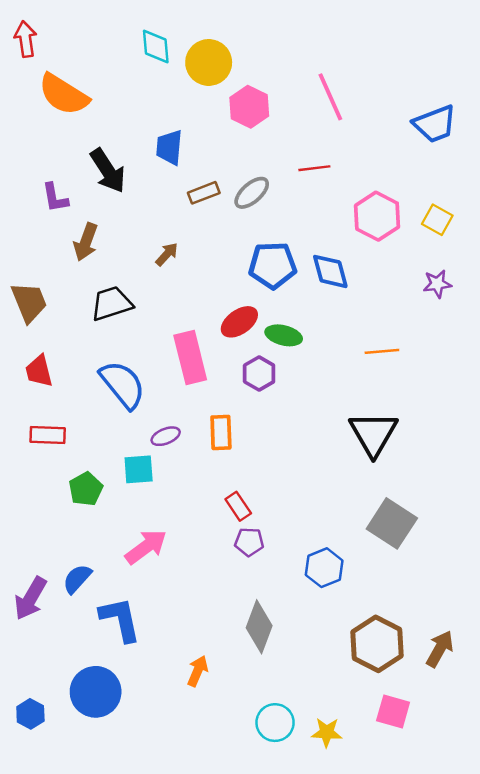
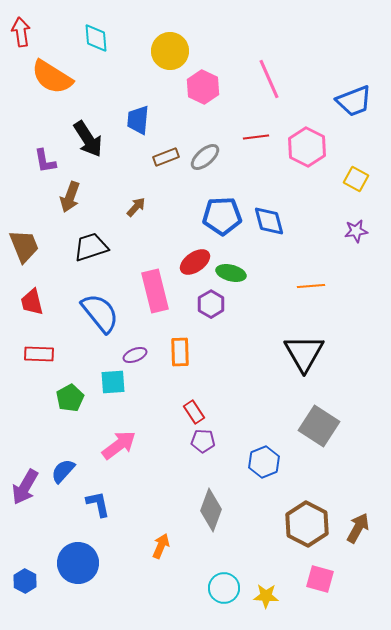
cyan diamond: (156, 47) -> (96, 38), moved
pink hexagon: (377, 216) -> (307, 147), moved
blue L-shape: (120, 619) -> (98, 504), size x0.7

